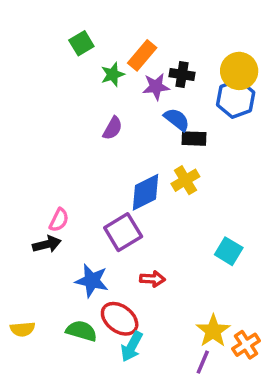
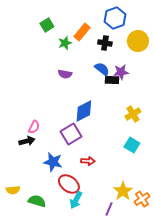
purple star: (156, 87) -> (121, 72), moved
blue hexagon: (236, 99) -> (115, 18), moved
purple semicircle: (113, 128) -> (65, 74), turned 72
yellow cross: (185, 180) -> (133, 114), moved
green semicircle: (81, 331) -> (37, 201), moved
purple line: (203, 362) -> (109, 209), moved

